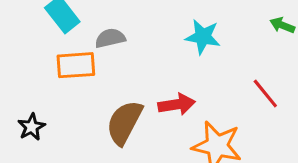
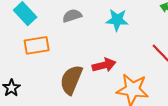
gray semicircle: (110, 38) -> (72, 16), moved

